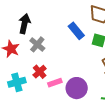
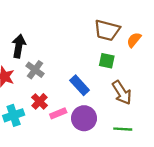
blue rectangle: (76, 31) -> (80, 85), moved

